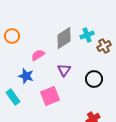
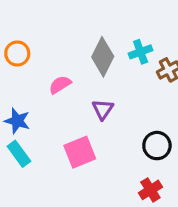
gray diamond: (64, 38) -> (103, 57), turned -30
blue star: (26, 76) -> (17, 121), moved
black circle: (94, 79) -> (157, 146), moved

